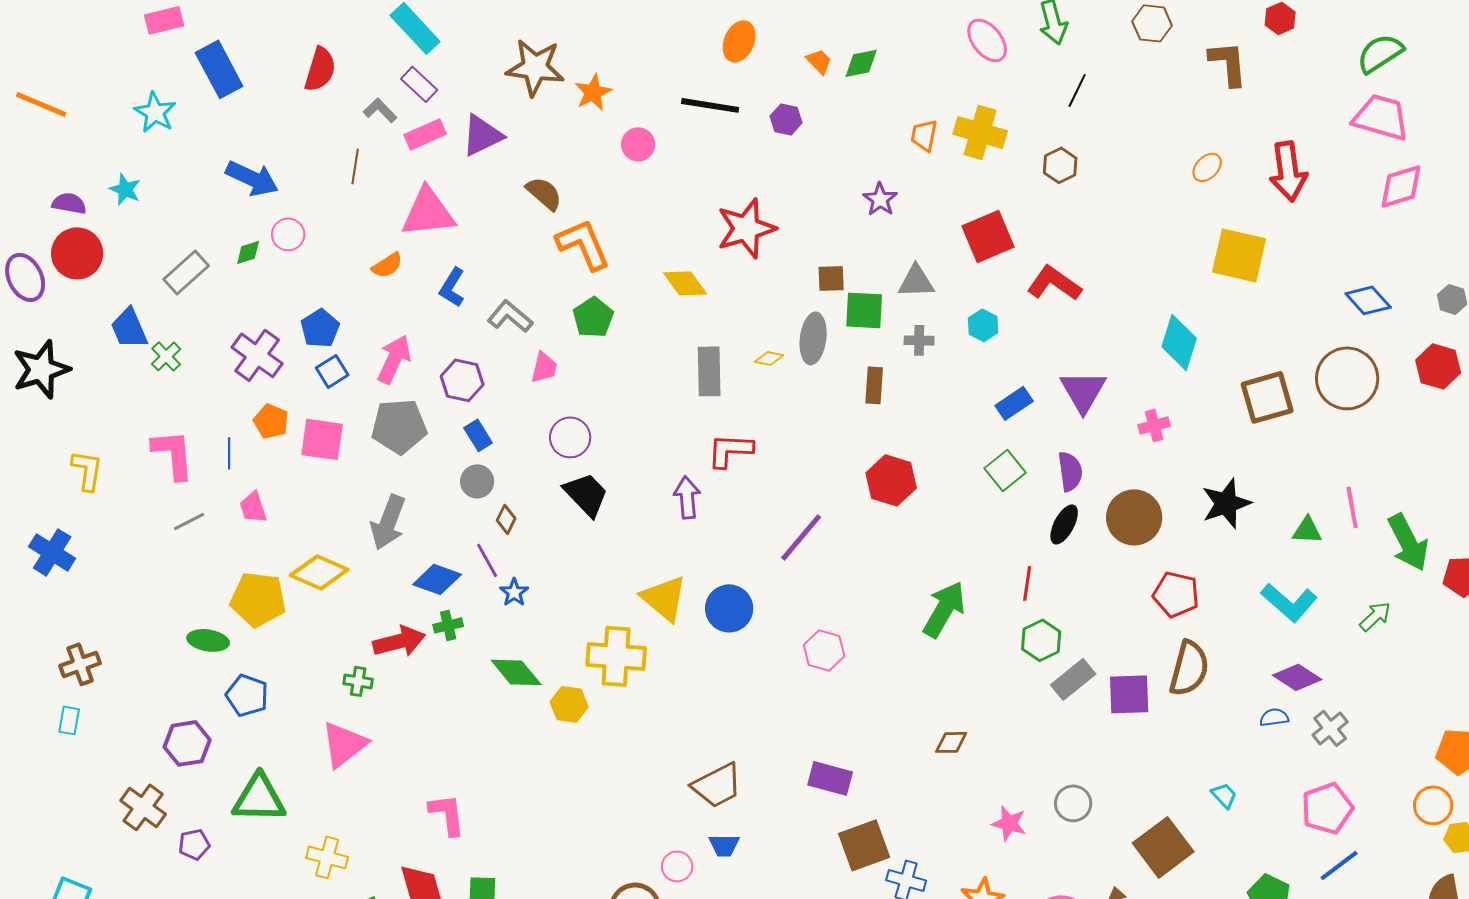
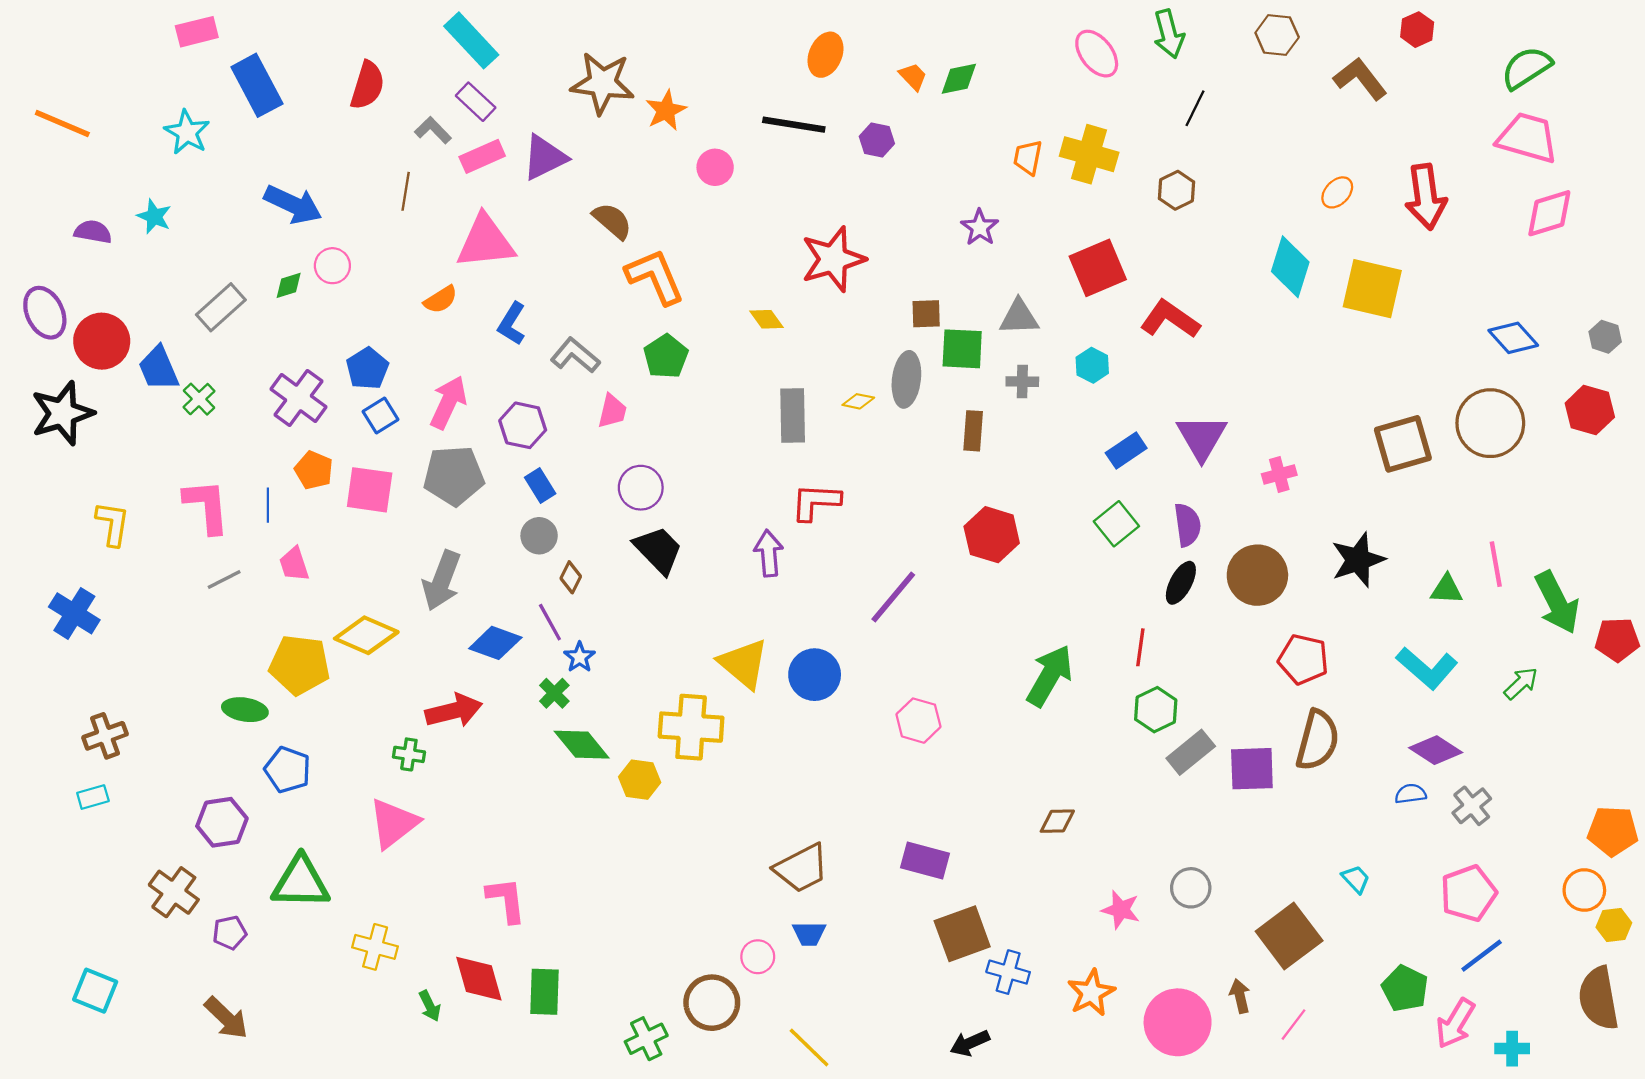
brown L-shape: (1228, 63) -> (1360, 79), turned -33
red circle: (77, 253) -> (102, 341), moved
yellow diamond: (685, 283) -> (766, 319), size x0.7
cyan diamond: (1179, 342) -> (1290, 267), moved
green cross: (448, 625) -> (554, 693), moved, turned -32
cyan rectangle: (69, 720) -> (93, 797), turned 64

